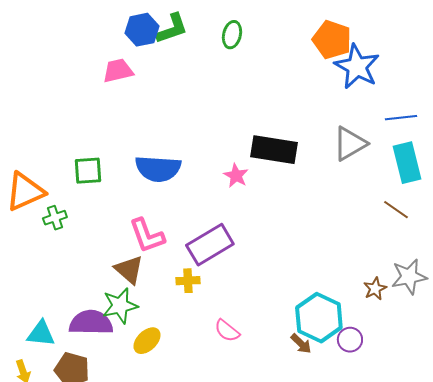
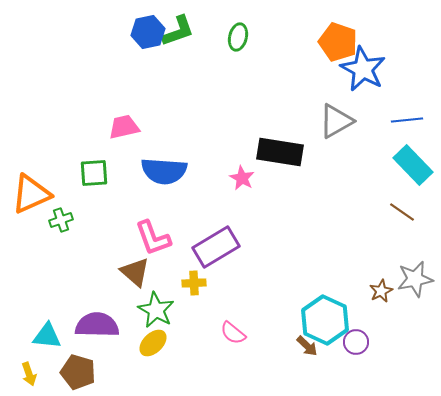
pink trapezoid: (118, 71) -> (124, 127), moved
gray triangle: (350, 144) -> (336, 121), moved
cyan rectangle: (407, 163) -> (413, 165), turned -30
green star: (120, 306) -> (156, 310), moved, turned -30

